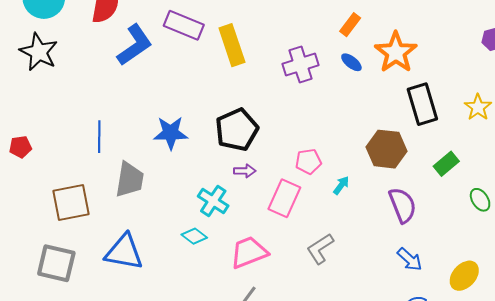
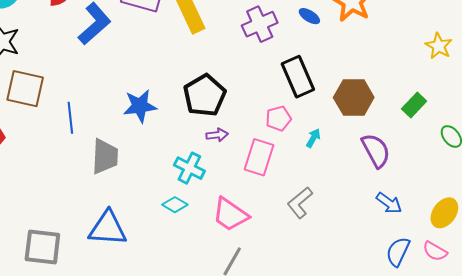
black rectangle: (422, 104) -> (298, 77), moved
brown square: (71, 202) -> (25, 89), moved, turned 30
pink trapezoid: (249, 252) -> (230, 214), turned -117

